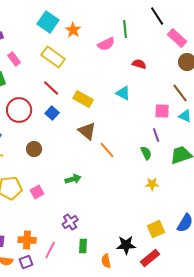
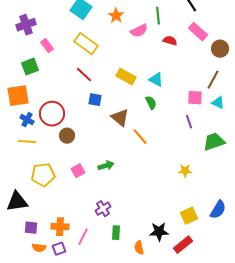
orange star: (73, 30) -> (116, 16), moved
pink rectangle: (177, 38) -> (198, 32), moved
red semicircle: (139, 64) -> (170, 41), moved
brown line: (180, 93) -> (213, 80), turned 66
yellow rectangle: (83, 99) -> (126, 77), moved
red circle: (19, 110) -> (52, 114), moved
blue square: (52, 113) -> (95, 100), moved, turned -32
green semicircle: (146, 153) -> (151, 103), moved
pink square: (37, 192) -> (78, 171), moved

